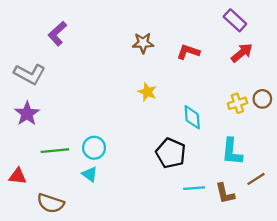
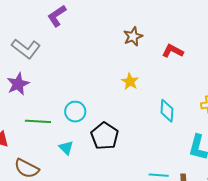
brown star: (143, 43) -> (133, 36), turned -30
cyan circle: (94, 148) -> (75, 112), moved
black pentagon: (171, 153) -> (105, 136), moved

